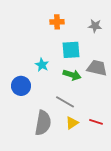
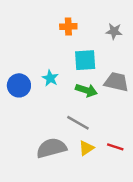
blue circle: (21, 86) -> (19, 85), moved
gray semicircle: (43, 123) -> (51, 148), turned -115

